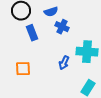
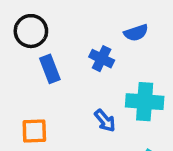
blue semicircle: (51, 12) -> (136, 33), moved
blue arrow: (64, 63) -> (105, 121), turned -64

